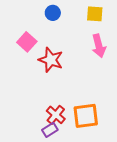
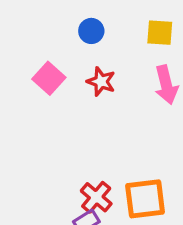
red star: (51, 60) -> (101, 82), moved, size x0.7

